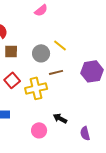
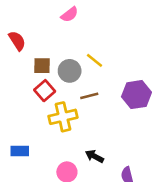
brown square: (11, 51) -> (42, 66), moved
red square: (12, 80) -> (45, 91), moved

